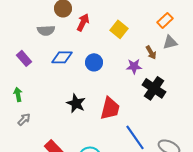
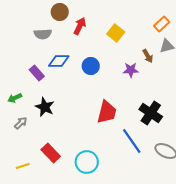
purple rectangle: (24, 58) -> (37, 73), moved
black cross: (154, 88) -> (151, 113), moved
green arrow: (18, 94) -> (15, 98), turned -104
black star: (76, 103) -> (45, 107), moved

